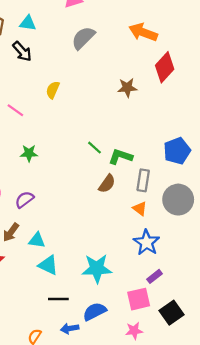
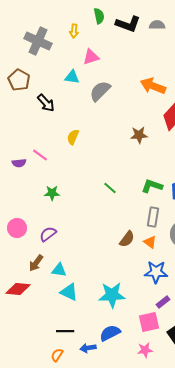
cyan triangle: (28, 23) -> (72, 77), moved
green L-shape: (121, 157) -> (152, 186), moved
brown semicircle: (107, 184) -> (127, 239), moved
blue star: (147, 243) -> (156, 272), turned -30
black line: (58, 299) -> (65, 331), moved

